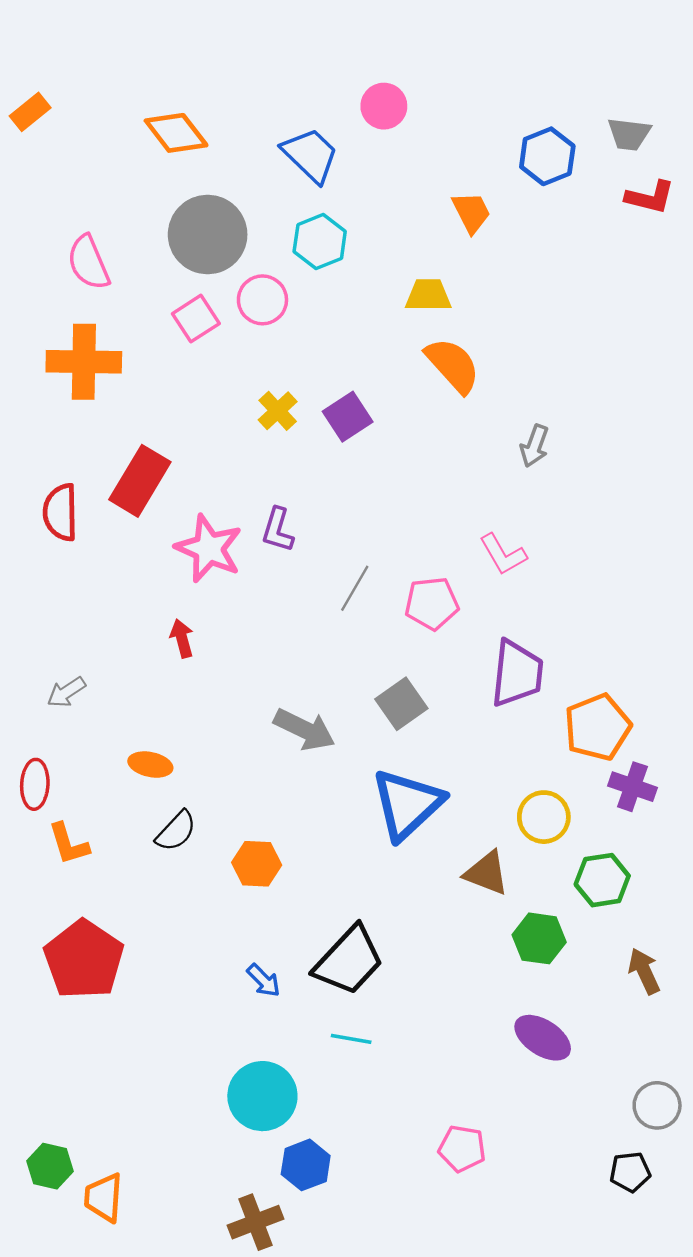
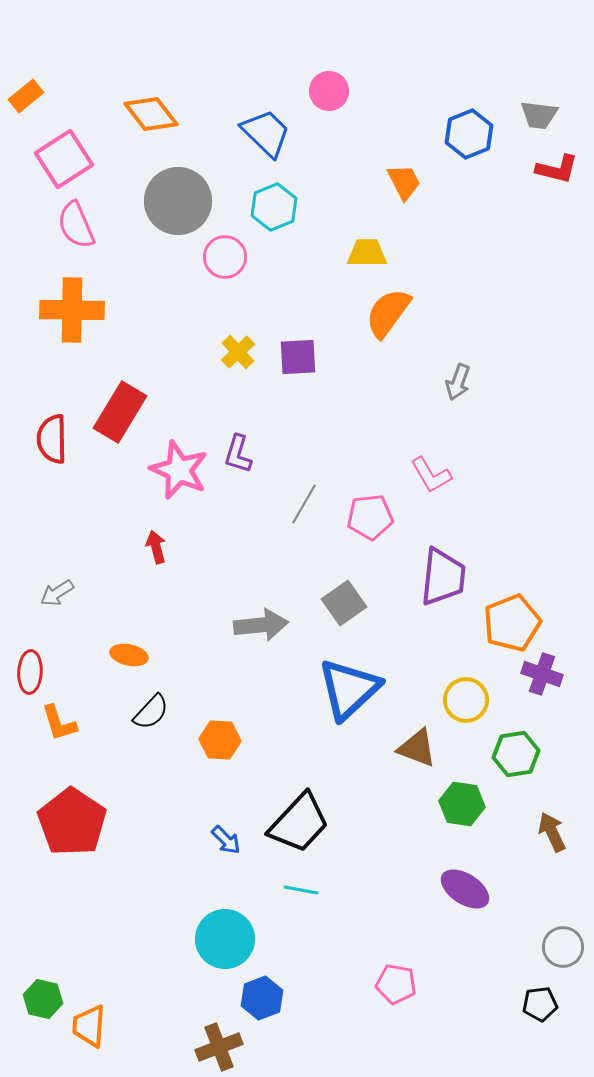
pink square: (196, 319) -> (64, 159), moved, size x1.4
orange semicircle: (453, 365) -> (388, 313), turned -102
purple square: (348, 417) -> (298, 357), turned 30
gray arrow: (304, 729) -> (261, 625), turned -32

